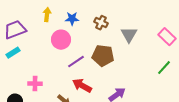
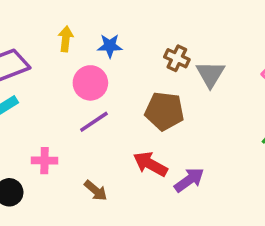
brown cross: (101, 23) -> (177, 58), moved
purple line: (76, 62) -> (94, 122), moved
red arrow: (82, 86) -> (150, 164), moved

